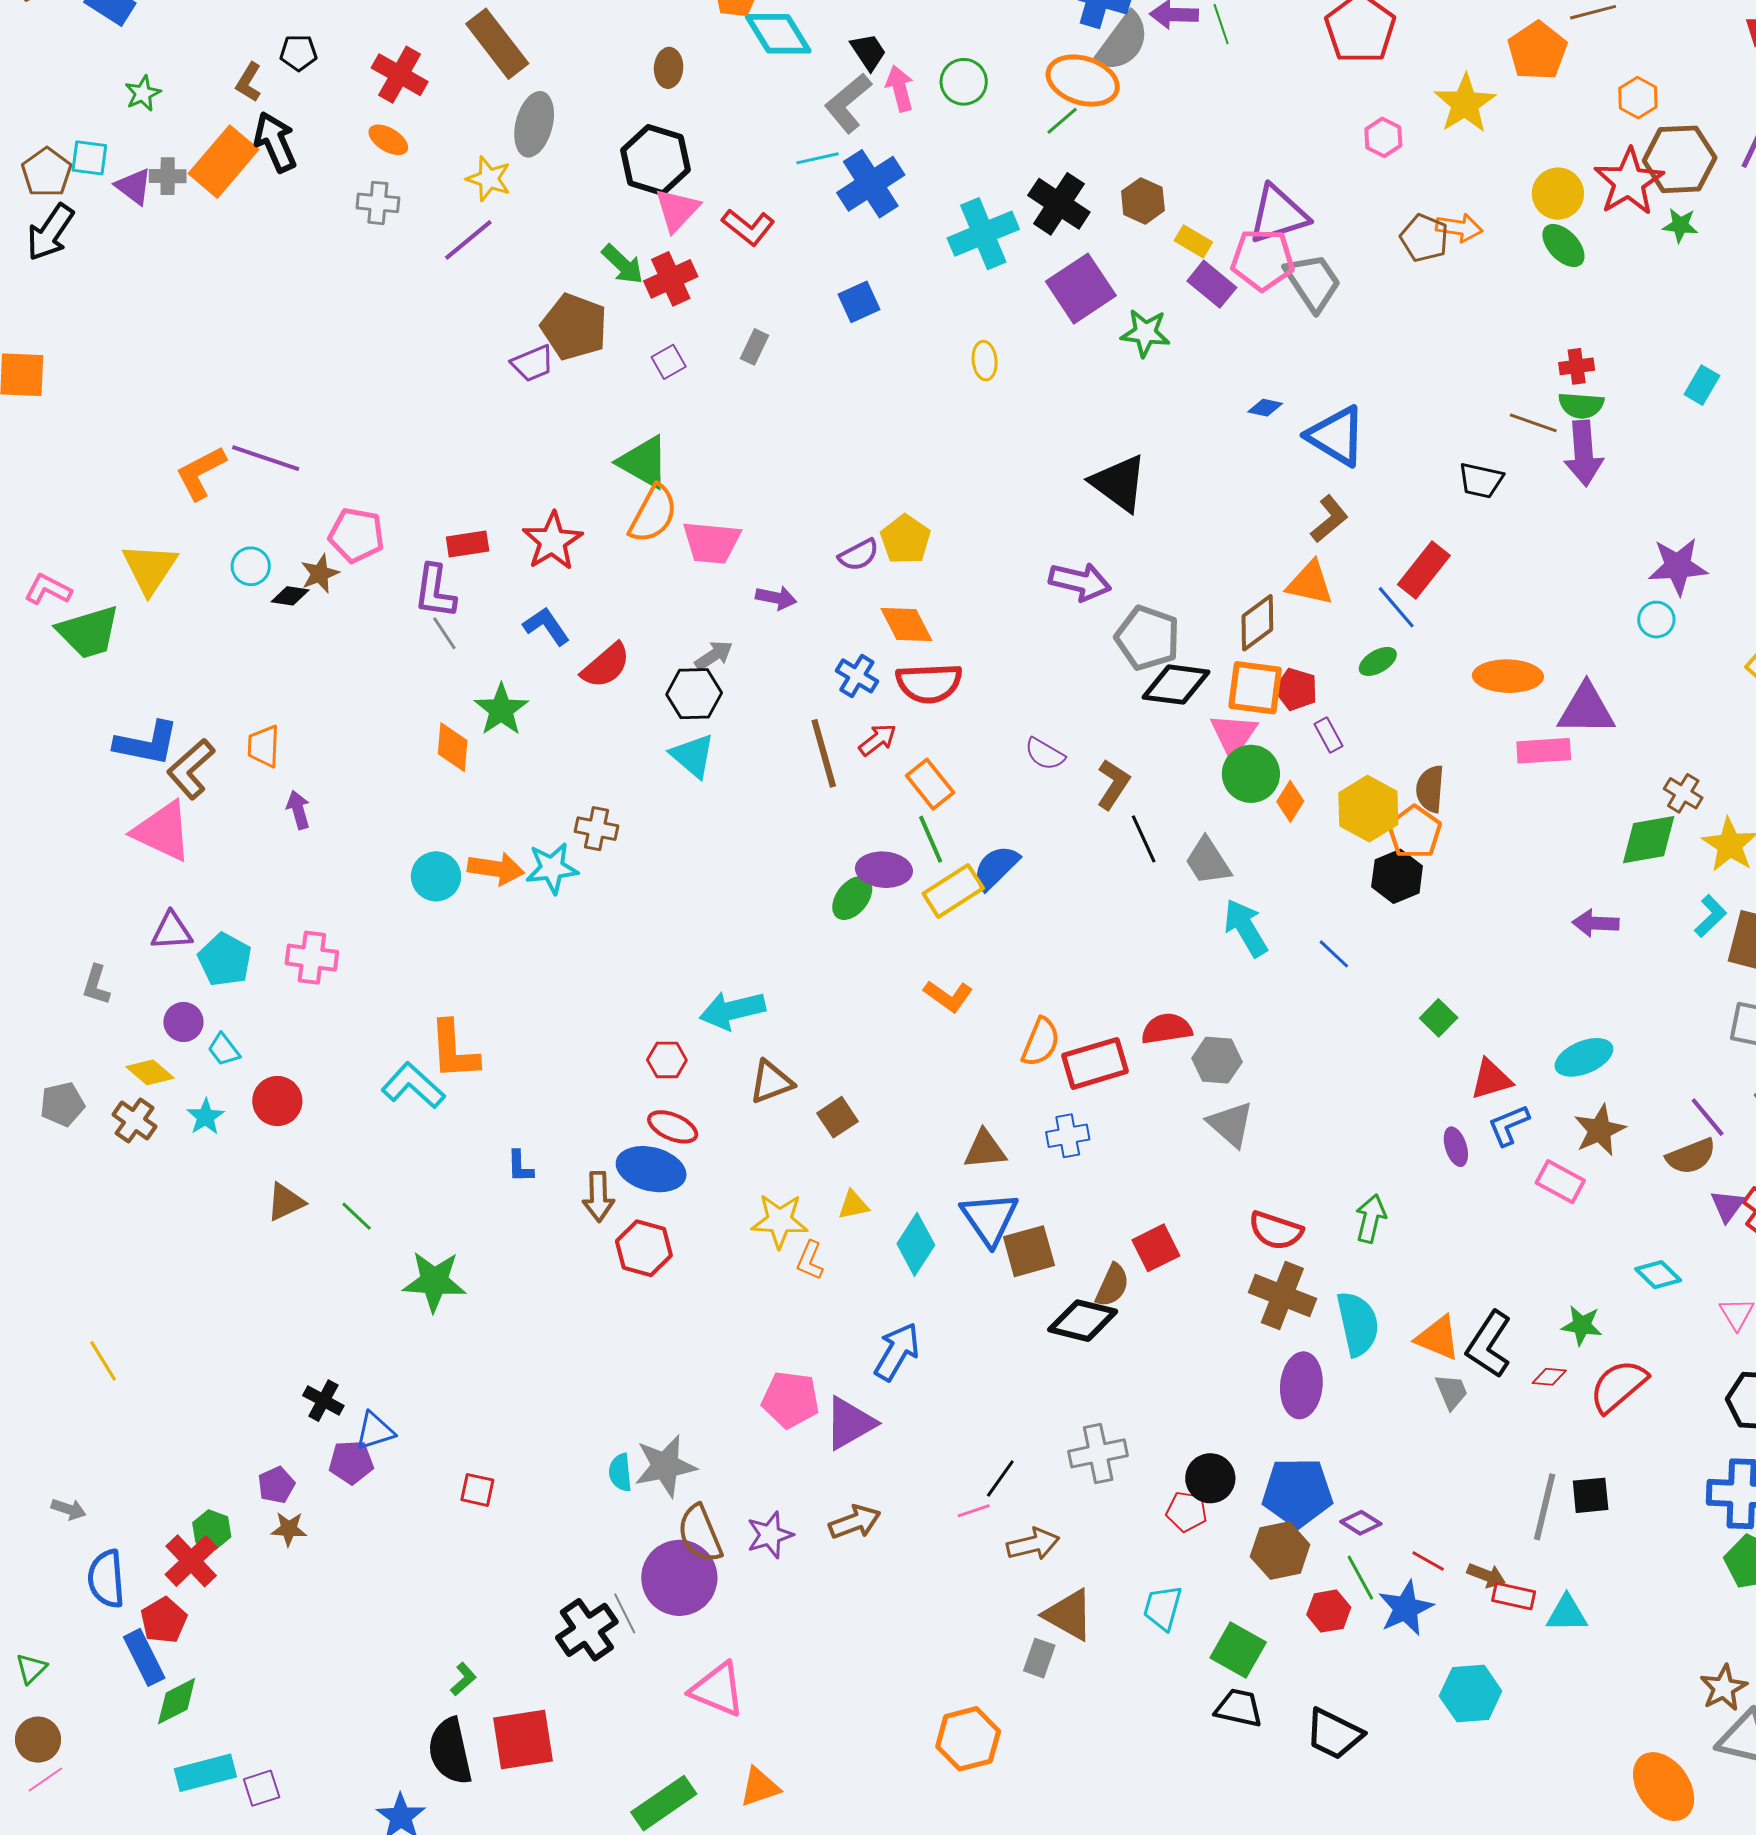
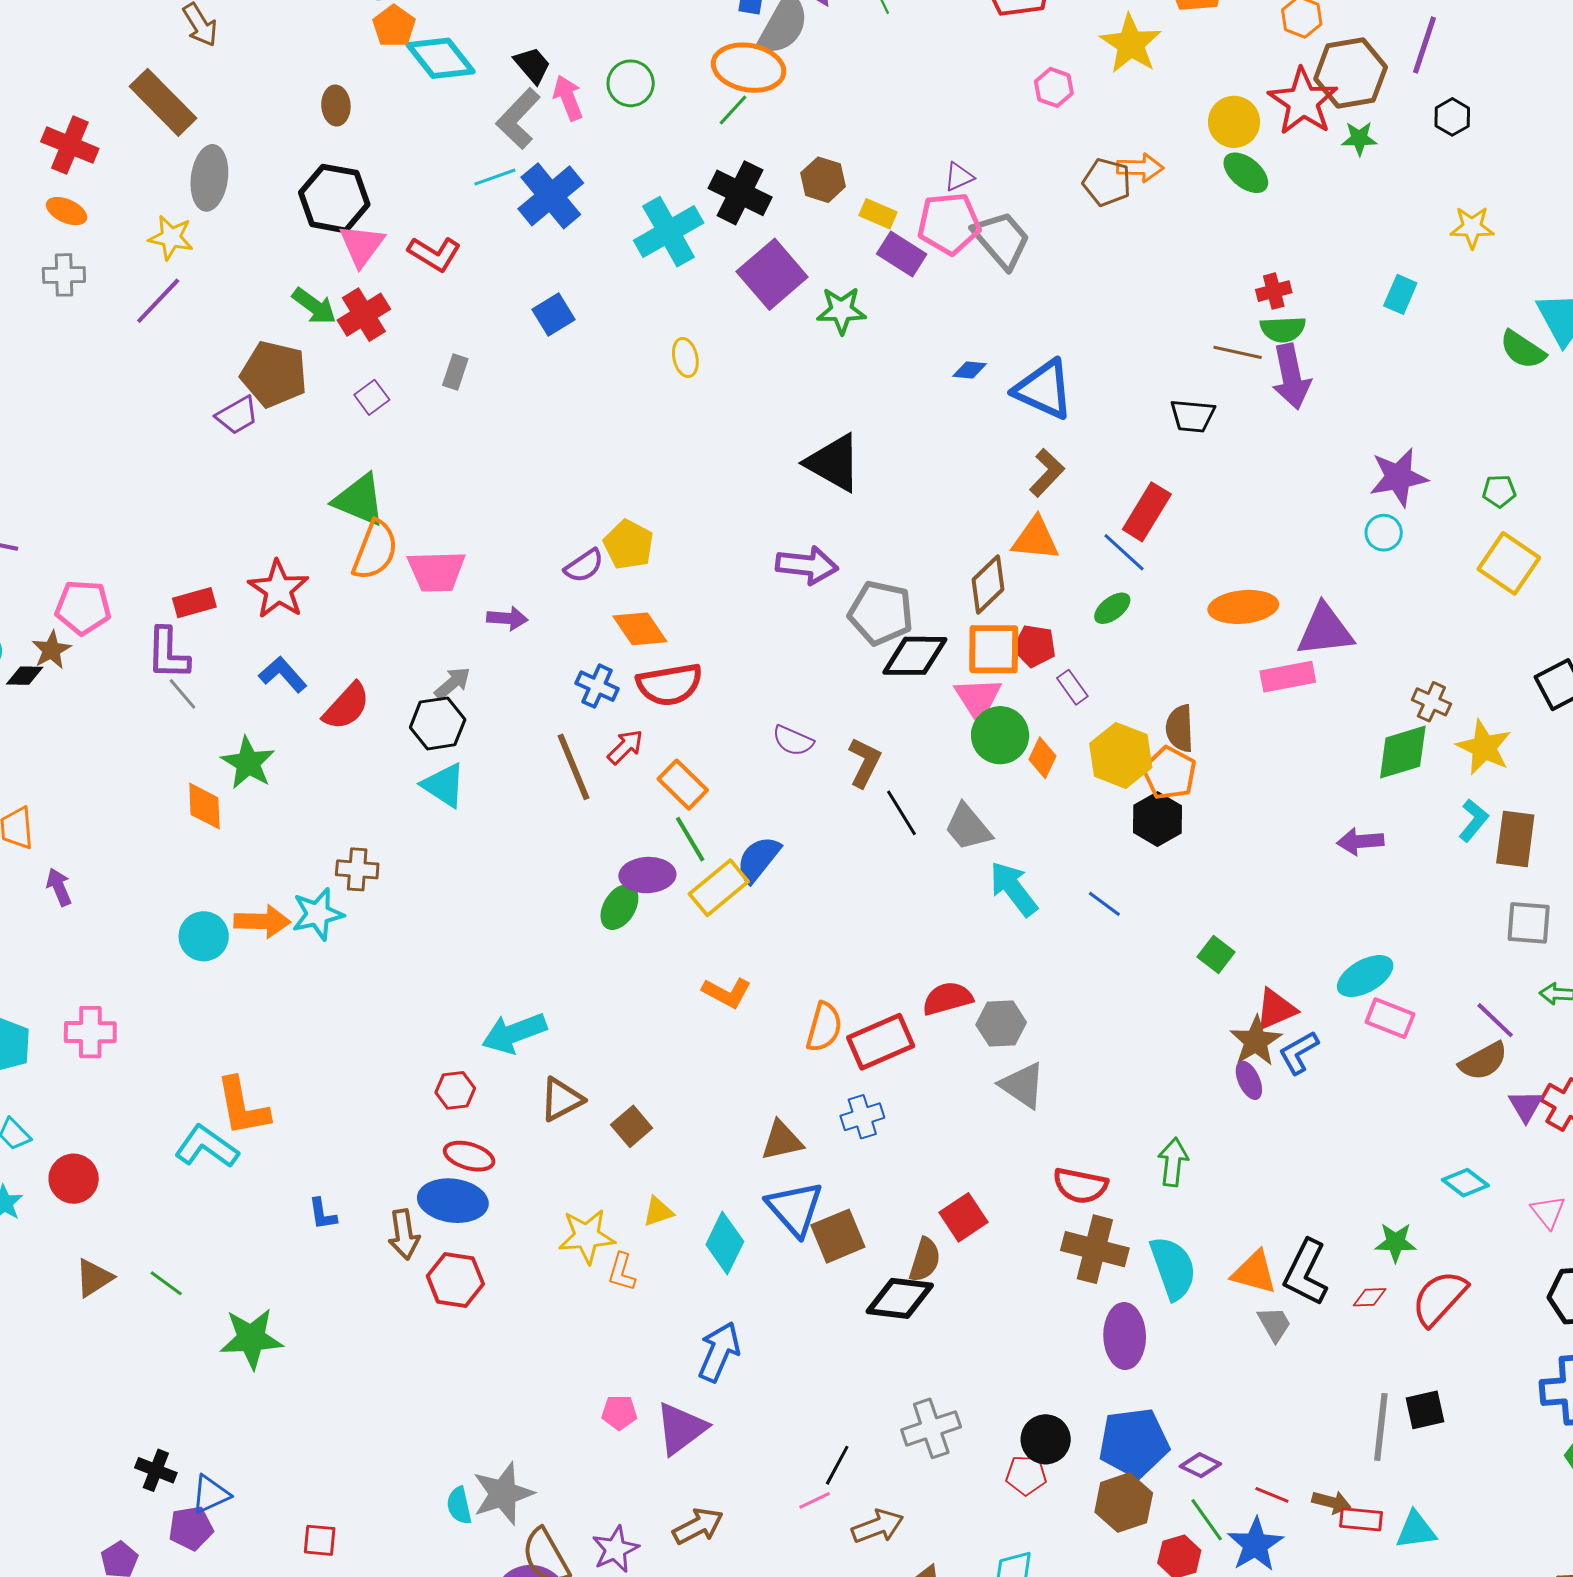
purple triangle: (1278, 214) -> (959, 177), size x0.5
brown star: (1600, 1130) -> (1256, 1041), moved
pink rectangle: (1560, 1182) -> (1390, 1018), moved
pink pentagon: (790, 1400) -> (619, 1413), size x0.6

